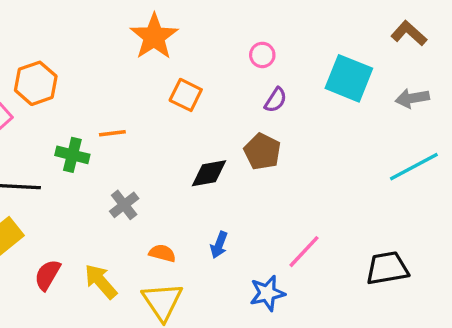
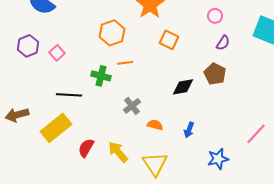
orange hexagon: (36, 83) -> (112, 33), moved
pink line: (304, 252) -> (256, 134), moved
orange semicircle: (162, 253) -> (155, 125), moved

